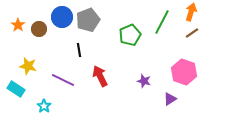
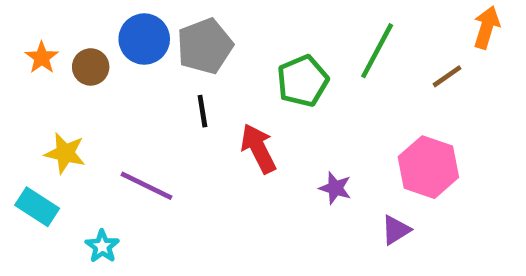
orange arrow: (191, 12) -> (487, 27), moved
black line: (79, 50) -> (202, 111), moved
red arrow: (100, 76) -> (258, 148), moved

